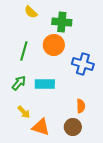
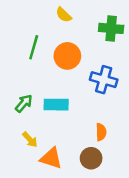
yellow semicircle: (31, 12) -> (64, 15), moved
green cross: (62, 22) -> (111, 28), moved
green line: (24, 51) -> (34, 47), moved

